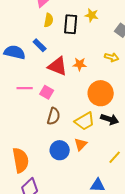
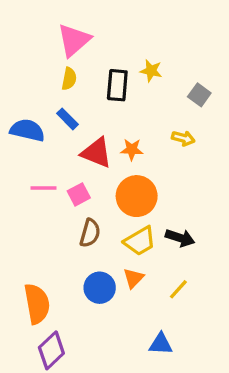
yellow semicircle: (49, 20) -> (69, 79), moved
pink square: (47, 92) -> (79, 194), turned 32
orange circle: (101, 93) -> (137, 196), moved
yellow line: (115, 157) -> (178, 289), moved

